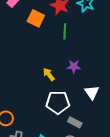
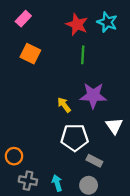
orange square: (36, 18) -> (30, 54), moved
purple star: (74, 66) -> (93, 96), size x1.6

